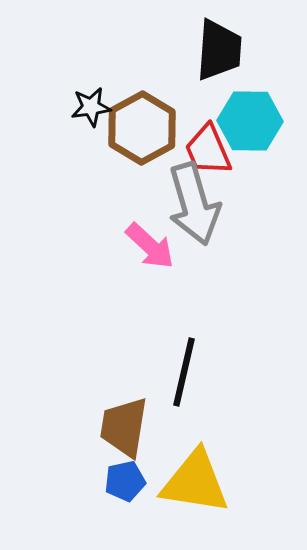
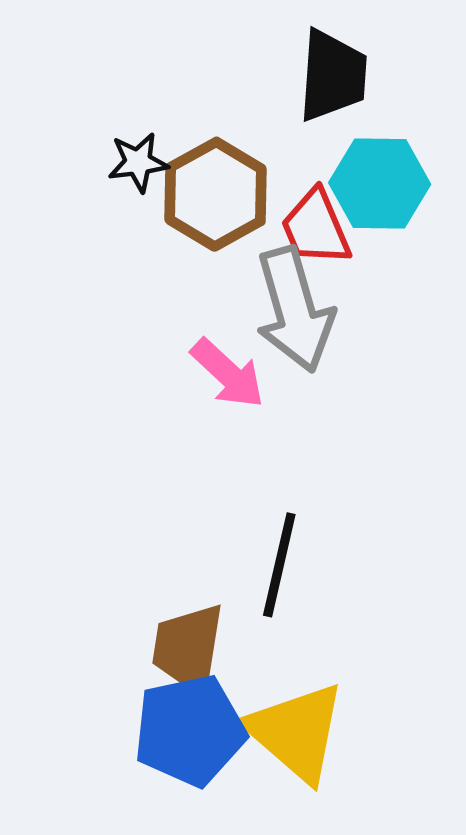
blue pentagon: (125, 481) -> (190, 730), size x1.8
yellow triangle: (195, 482) -> (296, 732), turned 32

